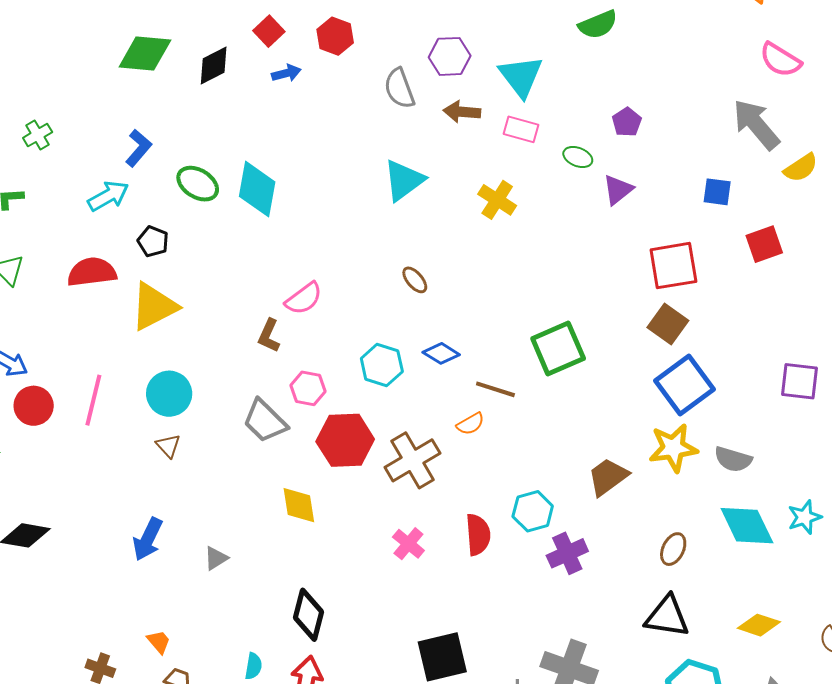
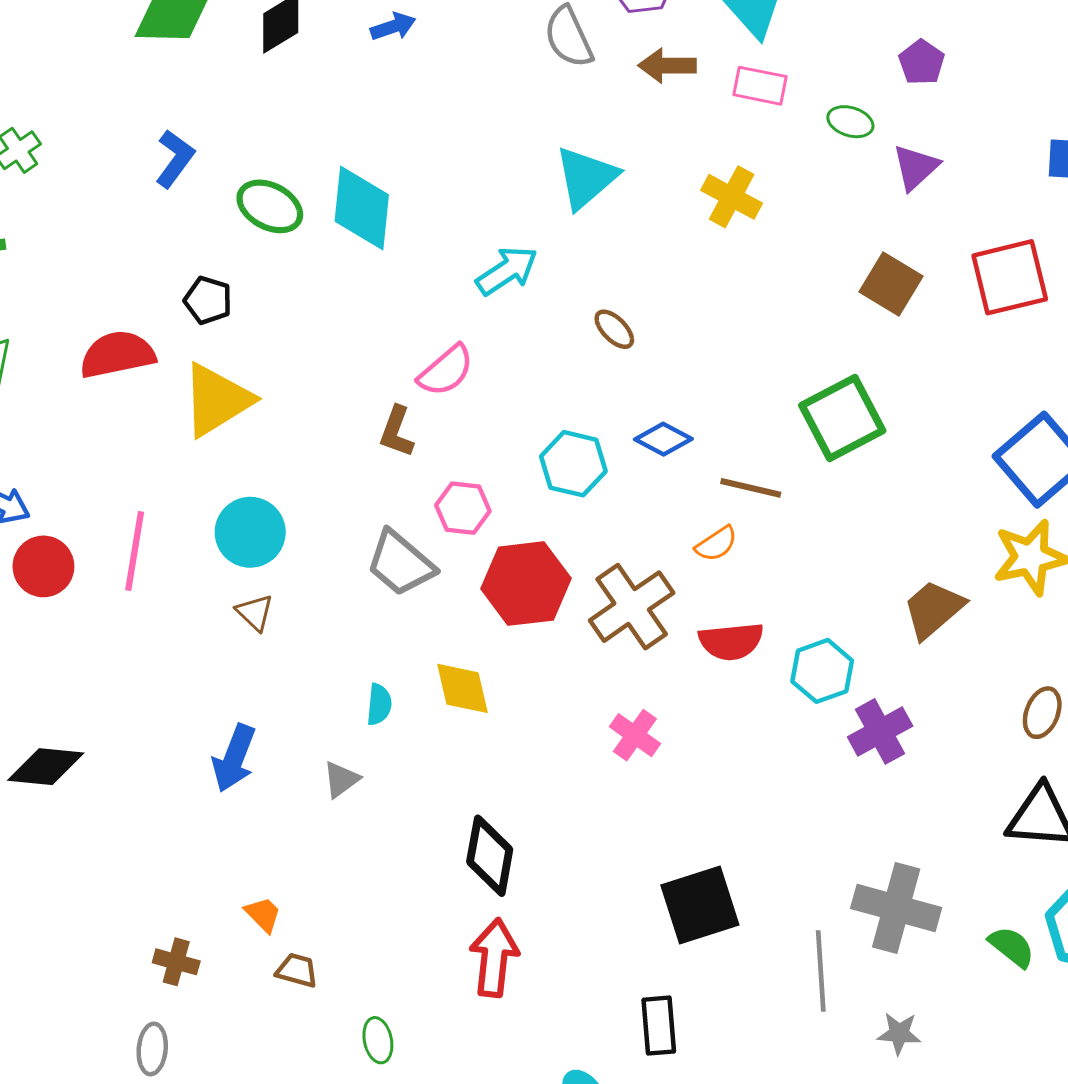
cyan arrow: (108, 196) -> (507, 271), moved
brown square: (668, 324) -> (891, 284), moved
red semicircle: (478, 535) -> (731, 641), moved, turned 93
cyan semicircle: (253, 666) -> (379, 704), moved

